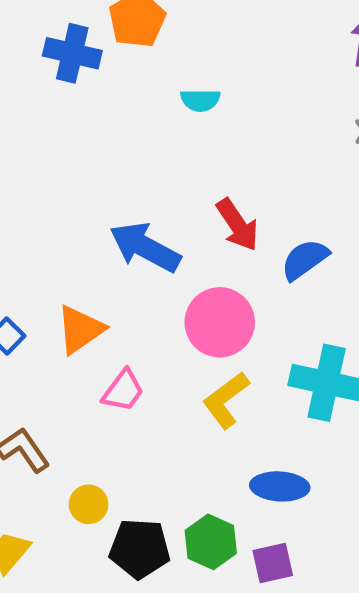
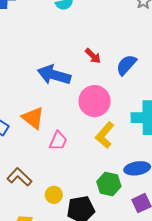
red arrow: (237, 225) -> (93, 56), size x0.7
orange triangle: (80, 329) -> (33, 118), turned -35
green hexagon: (211, 542) -> (109, 184), moved

